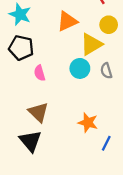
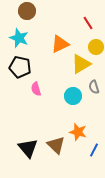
cyan circle: (80, 68) -> (73, 96), moved
brown triangle: (38, 112) -> (56, 145), moved

